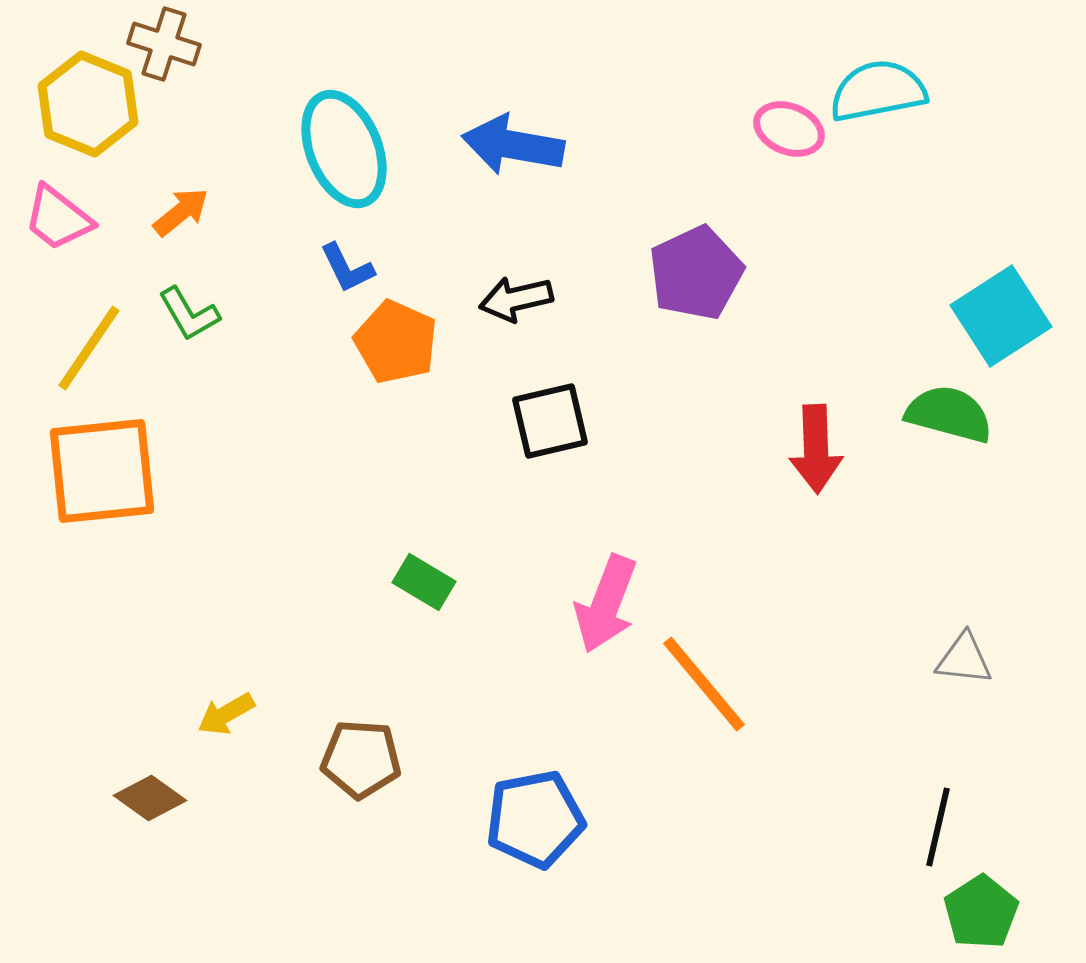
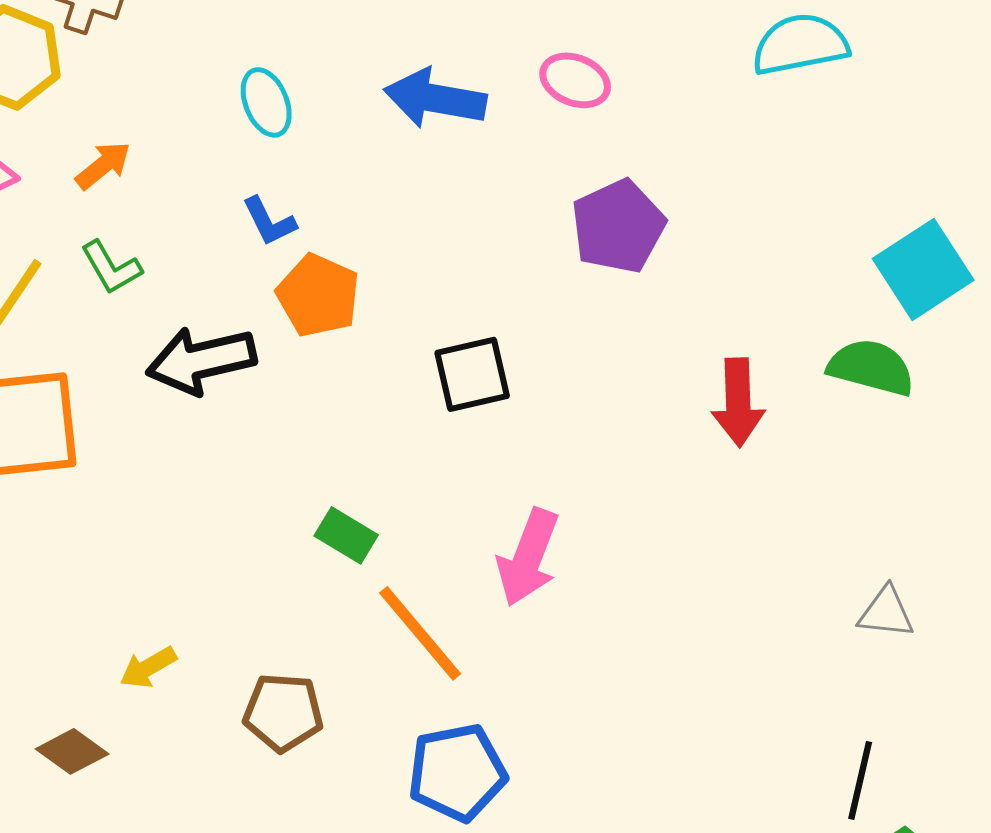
pink ellipse: (789, 129) -> (575, 80), moved
cyan ellipse: (344, 149) -> (266, 102), size x0.6
black arrow: (516, 299) -> (201, 360), moved, size x1.5
orange line: (704, 684) -> (420, 633), moved

